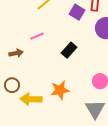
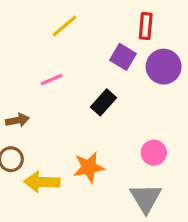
purple square: (77, 12) -> (123, 57), moved
brown arrow: (16, 53) -> (17, 120), moved

